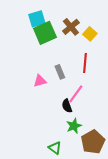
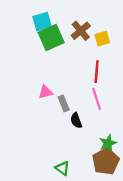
yellow square: (90, 34) -> (102, 39), turned 32
gray rectangle: (60, 72) -> (64, 103), moved
pink line: (76, 94) -> (97, 99), moved, turned -54
green star: (74, 126) -> (108, 143), moved

